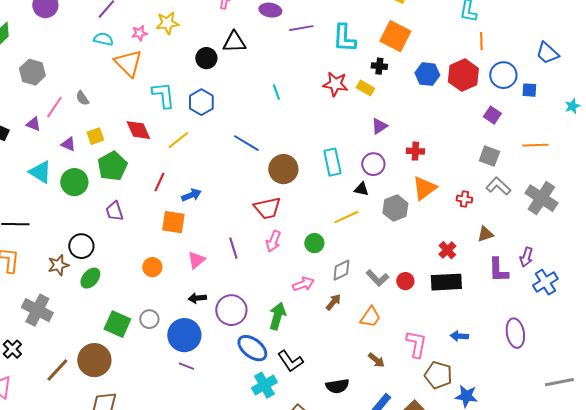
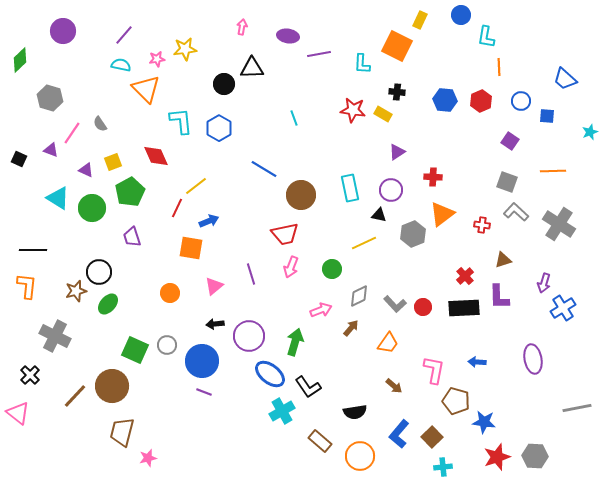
orange square: (395, 36) -> (397, 46), moved
cyan L-shape: (344, 38) -> (362, 64), size x0.7
red hexagon: (463, 75) -> (481, 101), size x0.7
blue circle: (503, 75) -> (521, 101), size x0.7
yellow line: (178, 140) -> (196, 186), moved
purple L-shape: (498, 270) -> (499, 297), moved

